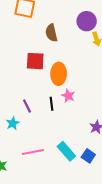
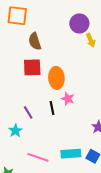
brown semicircle: (51, 33) -> (35, 41), moved
cyan rectangle: (66, 151) -> (71, 154), turned -48
pink line: (33, 152) -> (38, 157), turned 35

